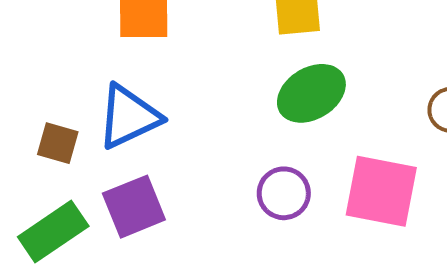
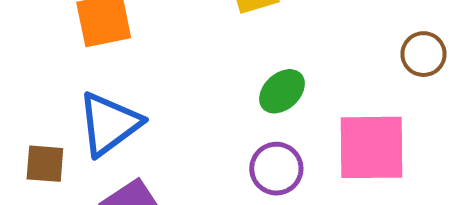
green ellipse: (311, 93) -> (282, 91), moved, size x0.7

